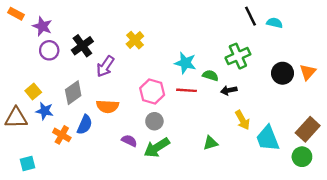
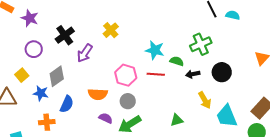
purple circle: (49, 50) -> (34, 49), moved
black circle: (283, 73) -> (222, 72), moved
orange semicircle: (108, 106) -> (98, 94), moved
blue star: (45, 111) -> (41, 93), moved
orange cross: (62, 135) -> (47, 122), moved, turned -35

